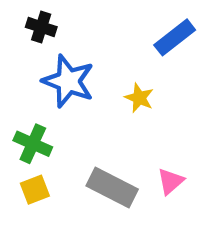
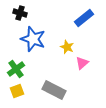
green cross: (33, 144) -> (16, 69), turned 30
pink triangle: (170, 181) -> (82, 63), moved

